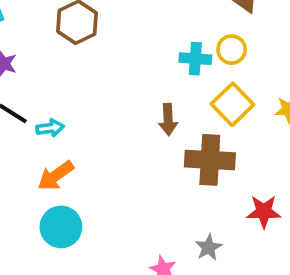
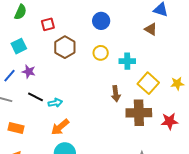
yellow circle: (232, 50) -> (101, 53), moved
red star: (264, 212) -> (169, 121), moved

